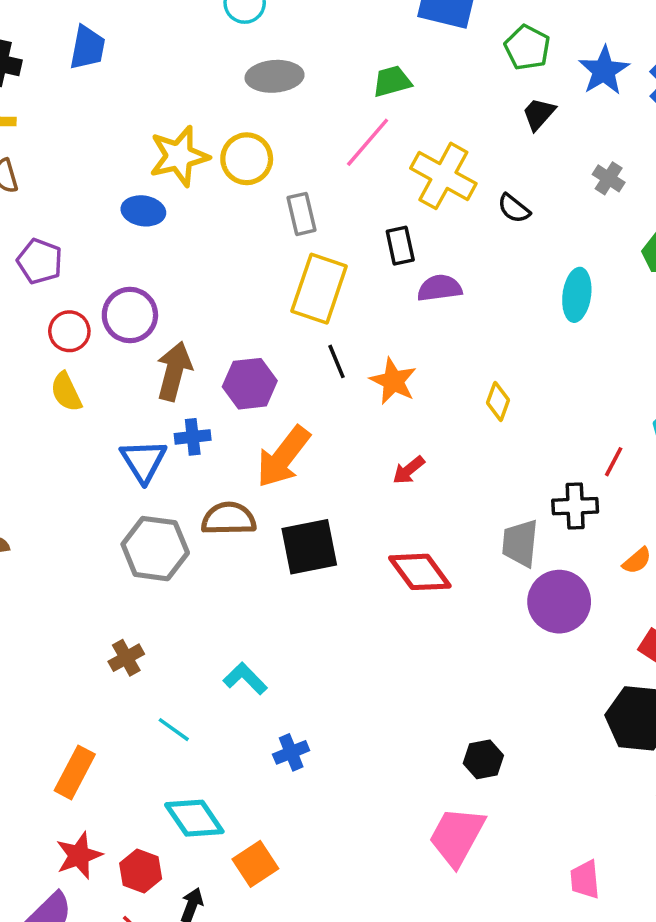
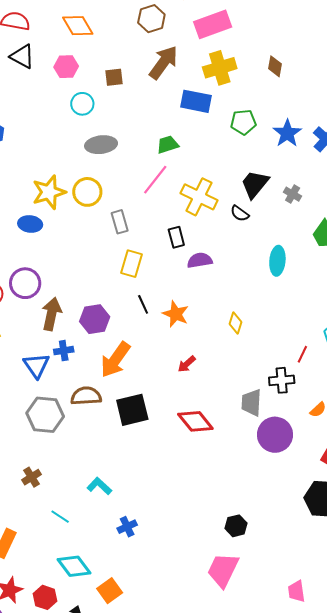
green pentagon: (527, 48) -> (243, 122), turned -30
black trapezoid: (539, 114) -> (255, 184), moved, size x1.5
yellow rectangle: (319, 289) -> (131, 264), size x0.7

